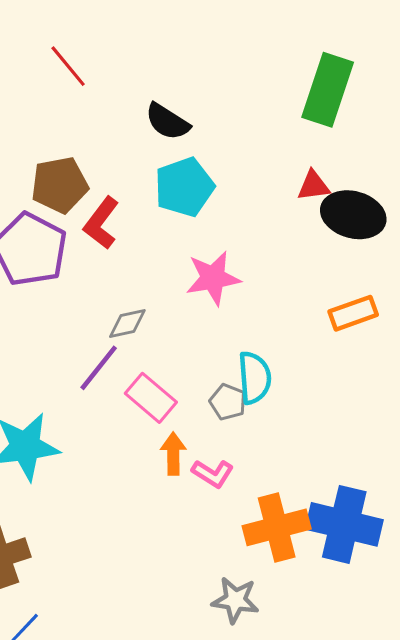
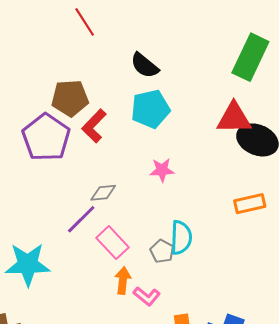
red triangle: (313, 186) -> (234, 118), size x1.6
pink star: (213, 278) -> (162, 170), size x0.7

